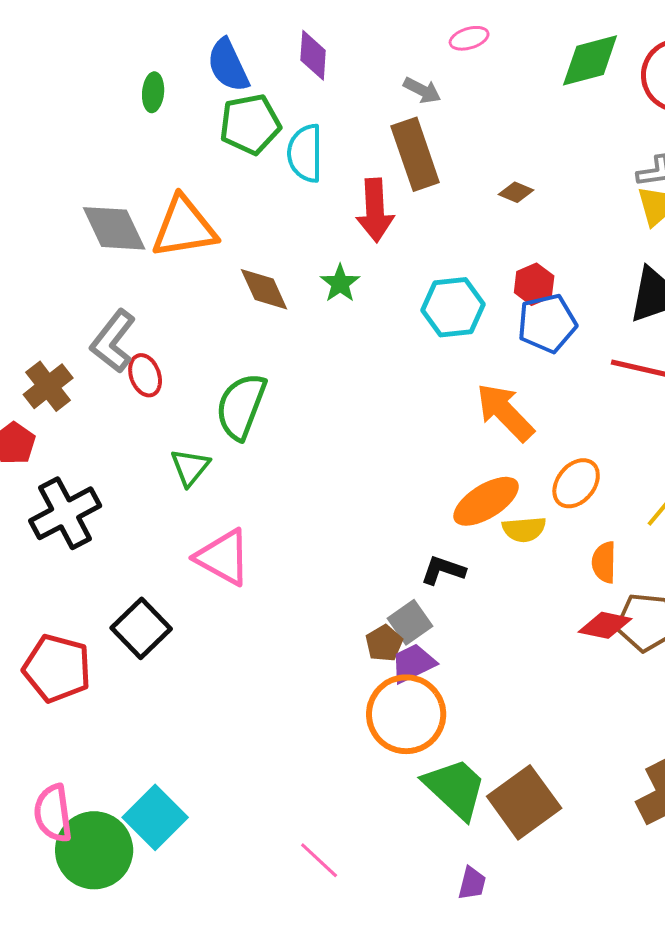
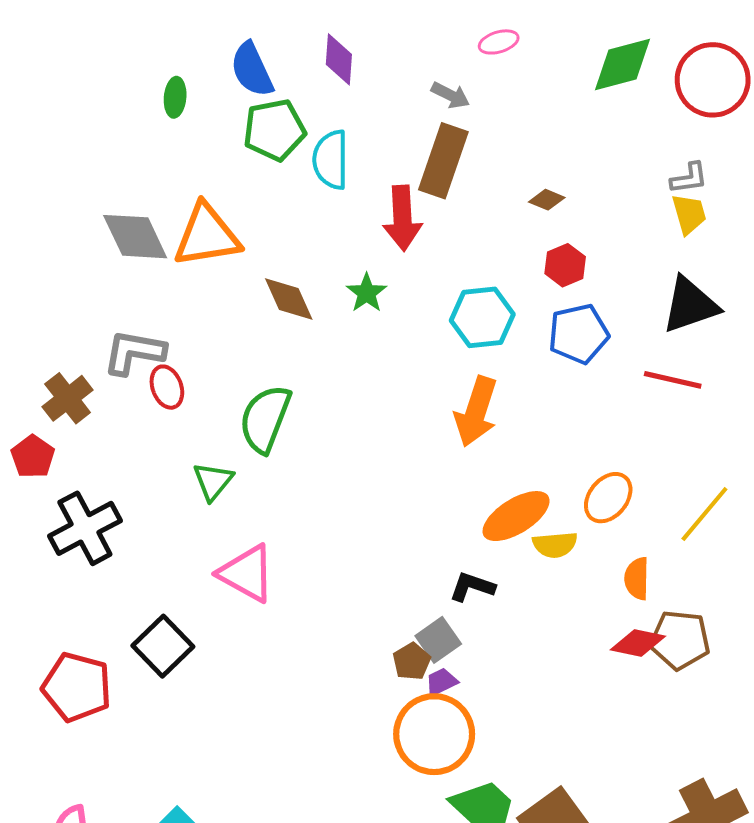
brown rectangle: (415, 154) -> (443, 161), turned 38
red hexagon: (534, 284) -> (565, 265), moved
gray L-shape: (113, 341) -> (134, 352), turned 62
orange arrow: (505, 412) -> (476, 412), moved, turned -118
purple trapezoid: (413, 663) -> (441, 682), size x0.7

